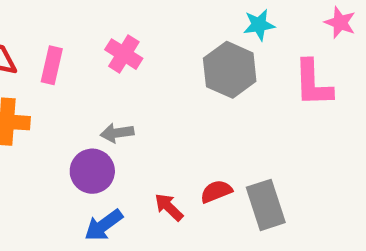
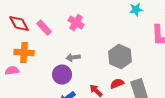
pink rectangle: (52, 65) -> (44, 28), turned -56
gray hexagon: (230, 70) -> (120, 57), moved

